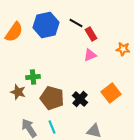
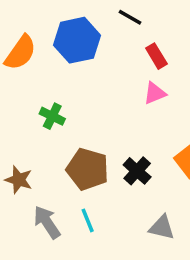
black line: (76, 23) -> (130, 17), moved
green cross: (33, 77) -> (52, 116), moved, turned 32
brown star: (18, 92) -> (19, 180), moved

